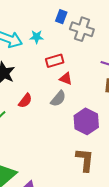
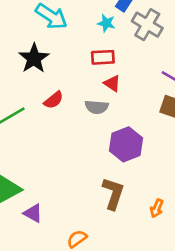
cyan star: (37, 37) -> (106, 23), moved
gray semicircle: (58, 99) -> (97, 107), turned 42

